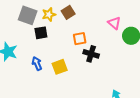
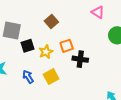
yellow star: (49, 14) -> (46, 52), moved
pink triangle: (114, 23) -> (98, 12), moved

